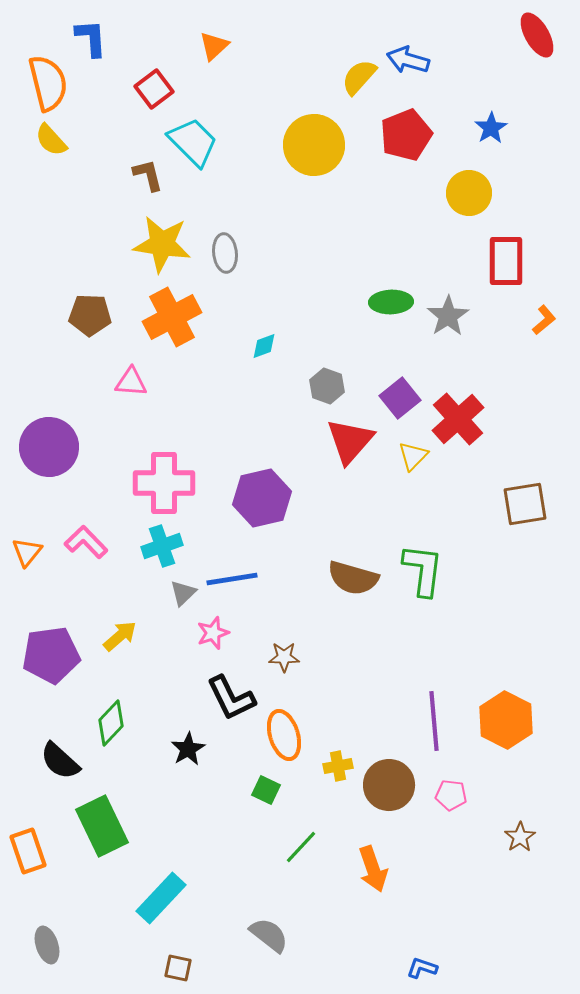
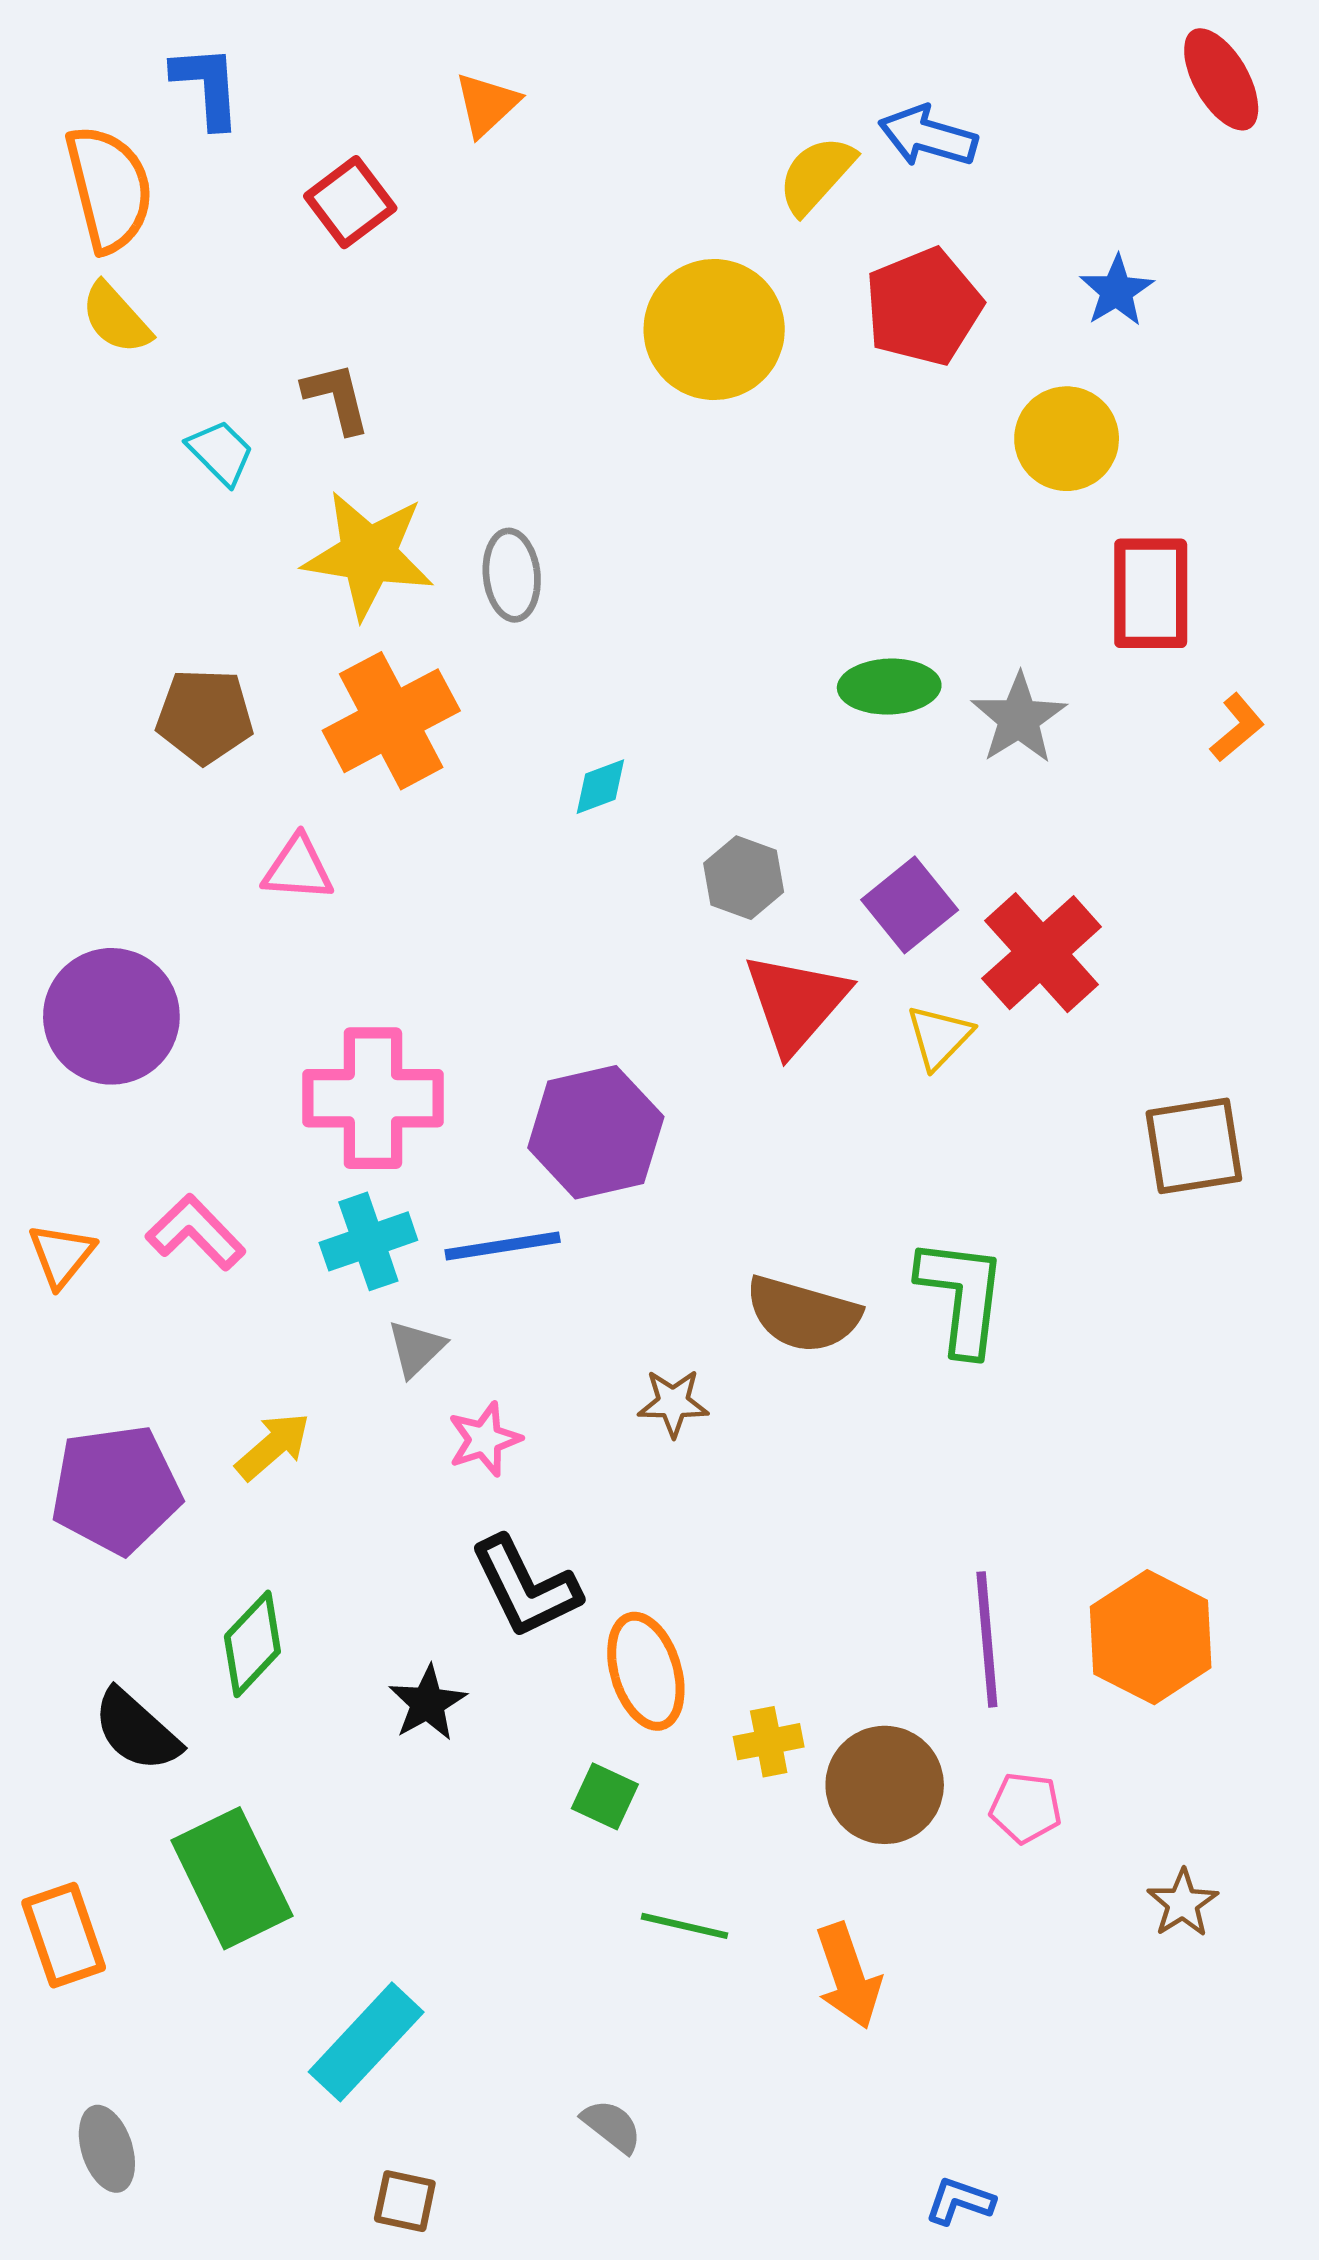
cyan trapezoid: (193, 142) -> (221, 452), moved, size x0.6
blue line: (232, 579) -> (503, 1246), moved
brown star: (284, 657) -> (673, 1403), moved
green line: (301, 847) -> (685, 1926), turned 60
gray semicircle: (269, 935) -> (612, 2126), size x0.7

